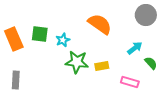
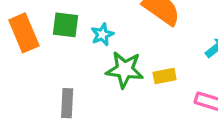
gray rectangle: (16, 80) -> (67, 103), moved

